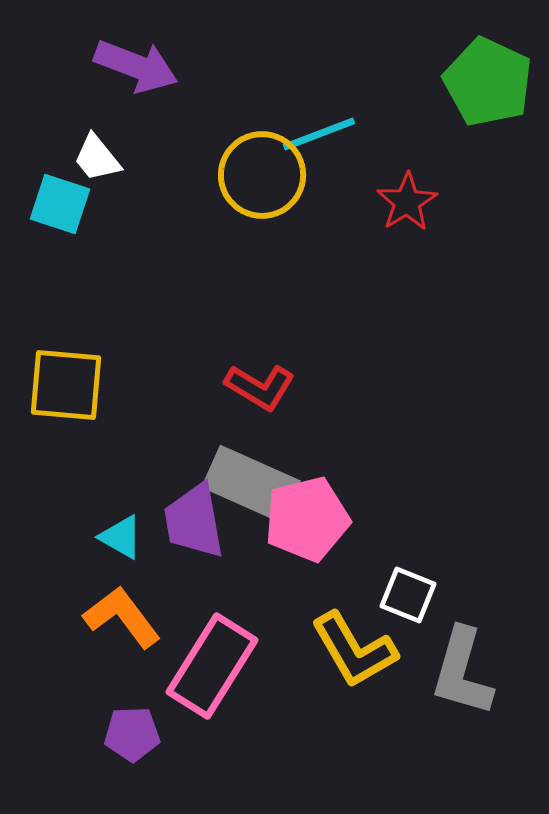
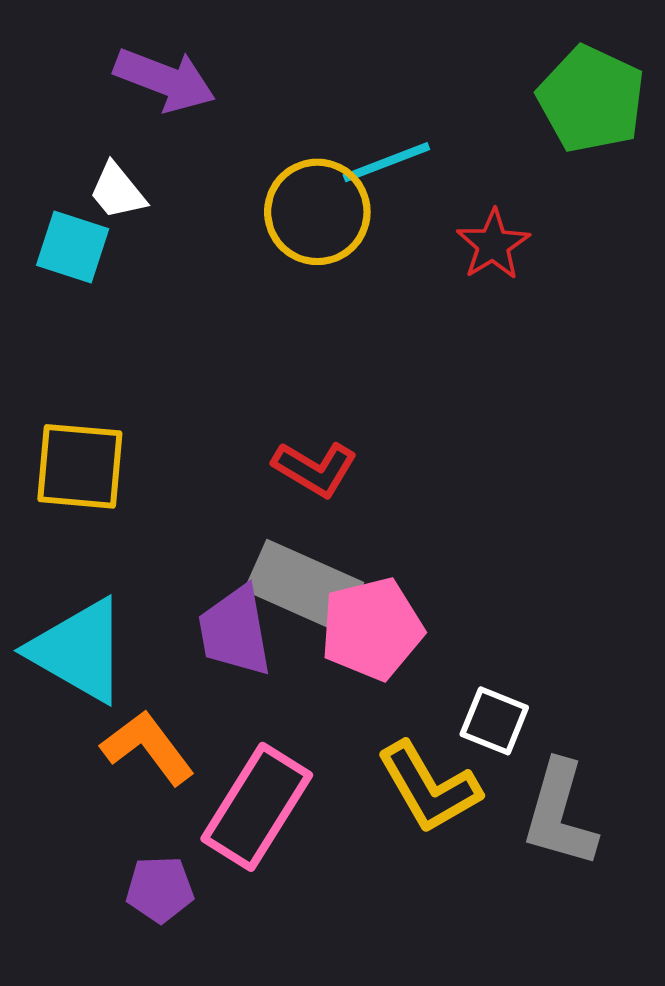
cyan triangle: (121, 537) -> (79, 651), moved, size x2.0

